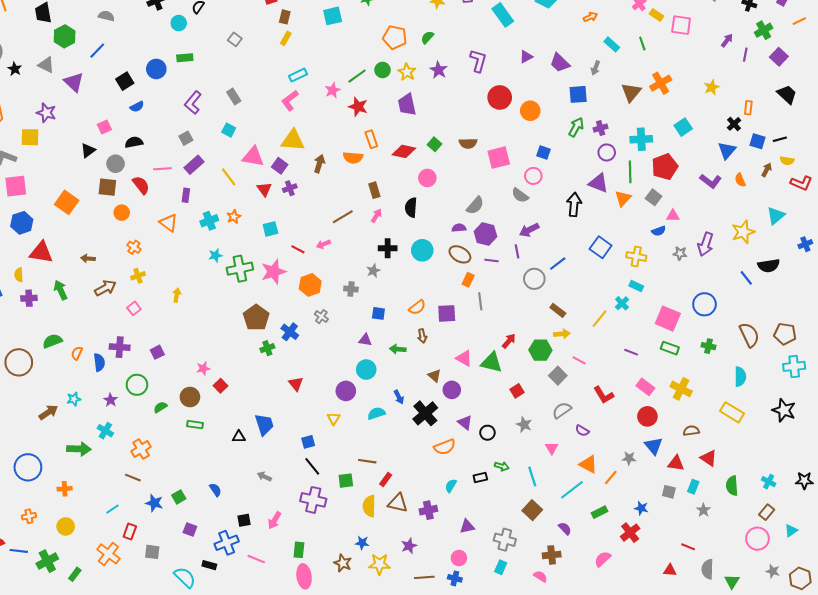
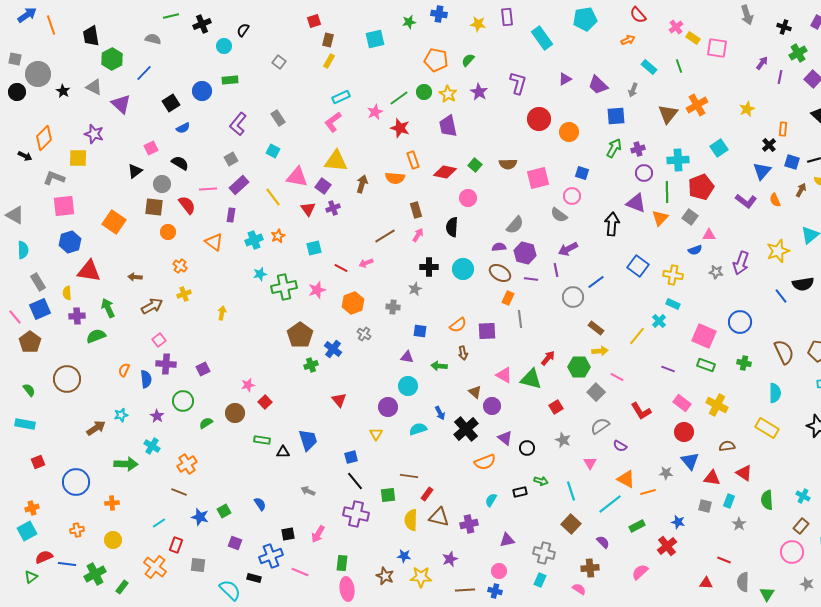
black semicircle: (134, 142) -> (180, 163), turned 42
pink star: (273, 272) -> (317, 290), size x0.7
pink square: (134, 308) -> (159, 340), moved
green semicircle: (52, 341) -> (96, 336), moved
green rectangle: (195, 425) -> (262, 440), moved
orange line: (611, 478) -> (648, 492), turned 35

